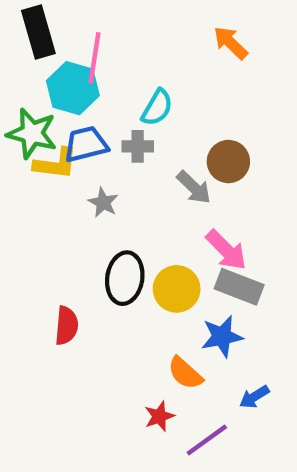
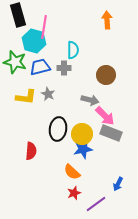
orange arrow: (231, 43) -> (107, 20), turned 42
cyan semicircle: (157, 108) -> (73, 50), turned -30
yellow L-shape: (56, 164) -> (26, 97), moved
gray arrow: (194, 187) -> (90, 100), moved, turned -30
blue star: (222, 336) -> (83, 149), moved
orange semicircle: (185, 373) -> (72, 172), moved
blue arrow: (254, 397) -> (118, 184), turned -32

